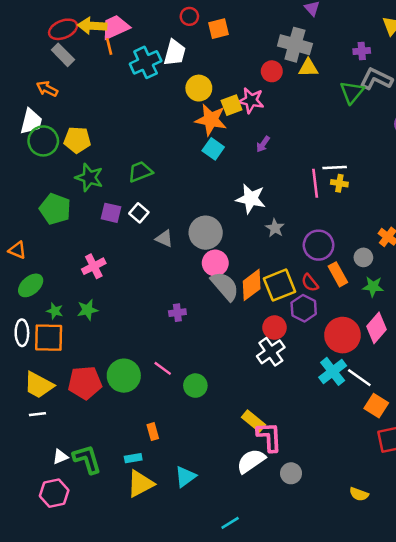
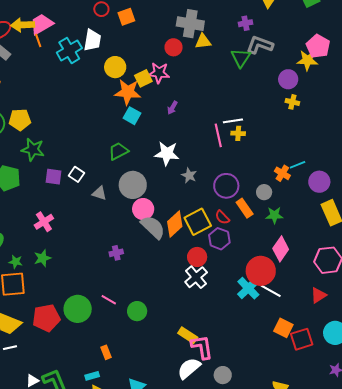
green trapezoid: (140, 172) -> (118, 151), moved
red circle: (342, 335) -> (261, 271), moved
orange square: (376, 406) -> (283, 328), moved

